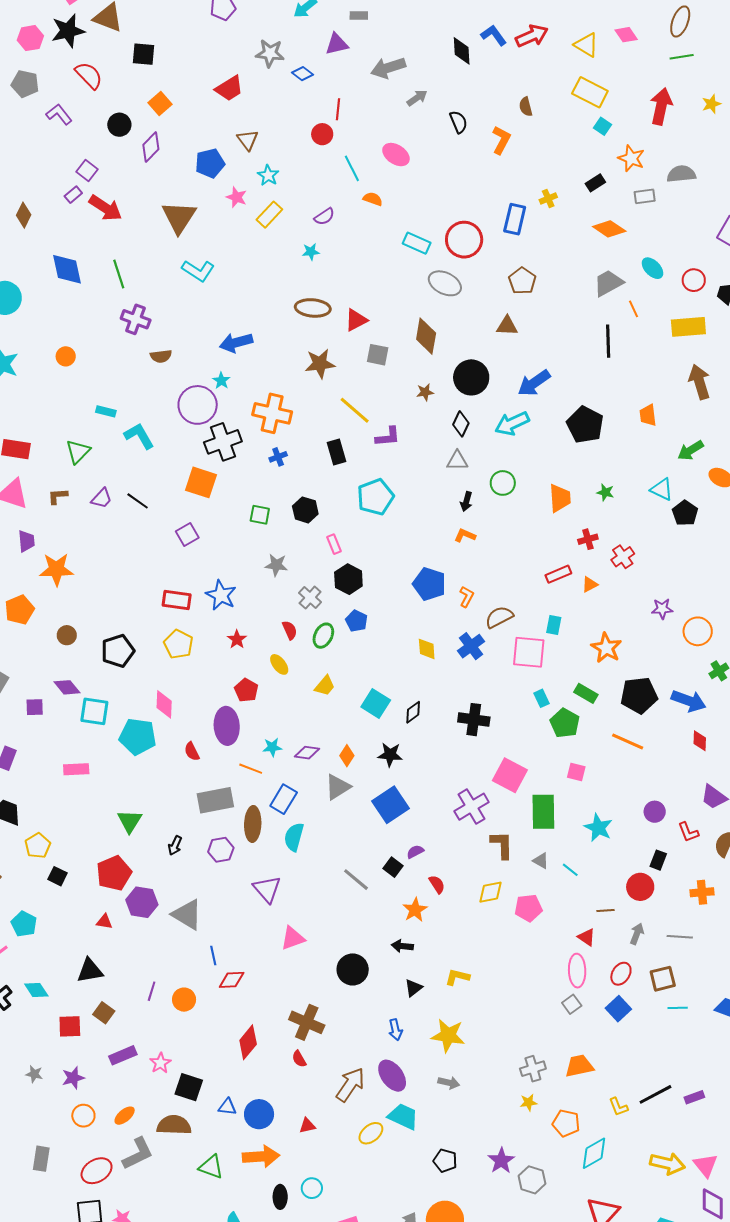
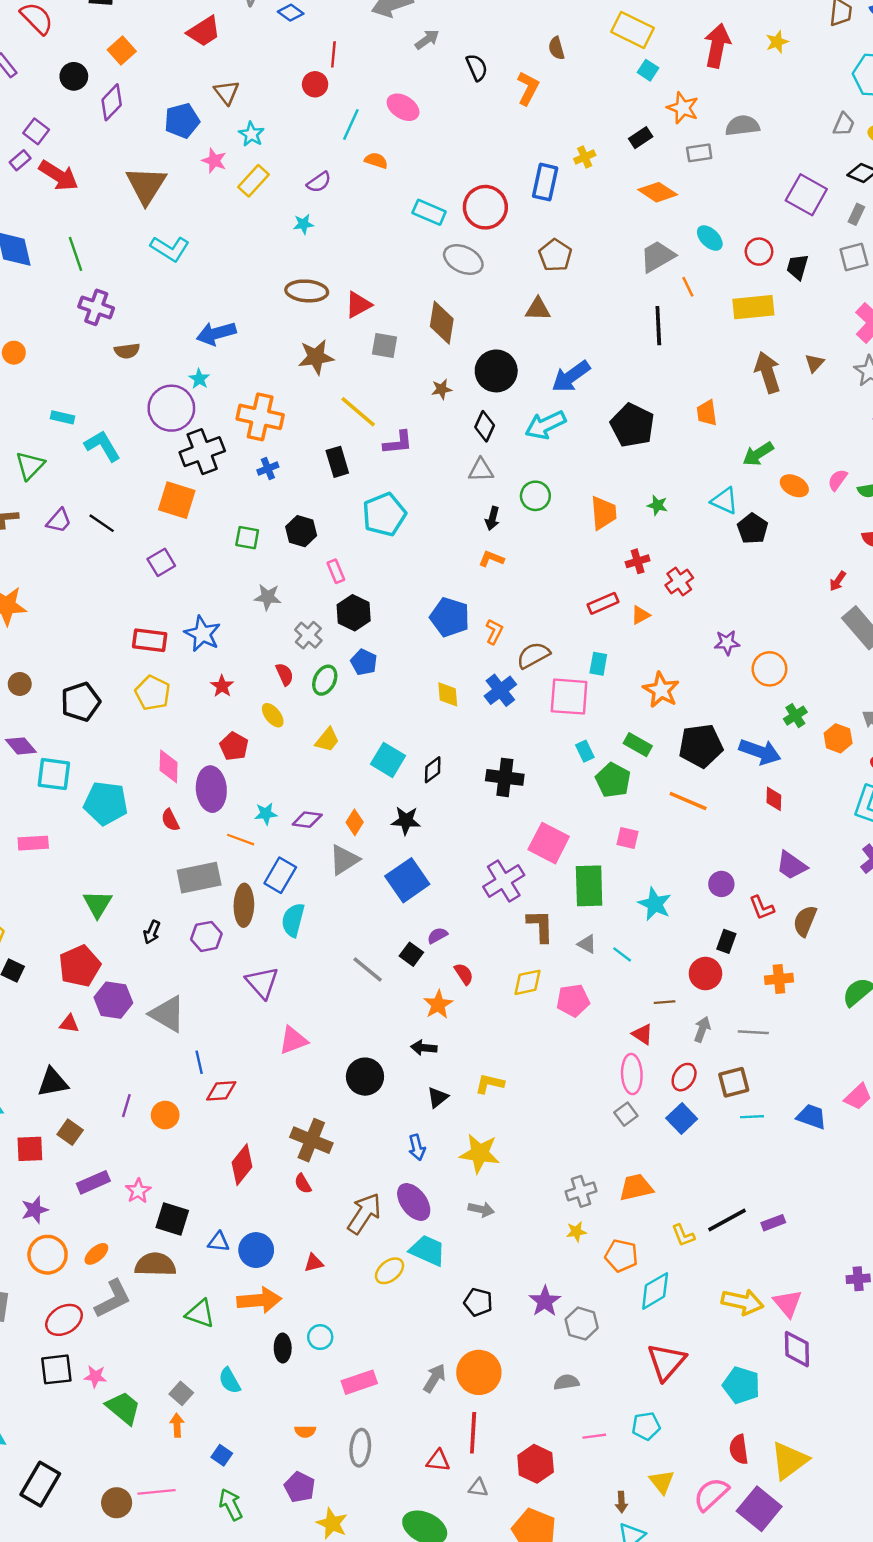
cyan line: (352, 168) -> (351, 124), turned 52
pink diamond: (164, 704) -> (169, 766), moved
orange circle: (83, 1116) -> (48, 1255), size x1.4

